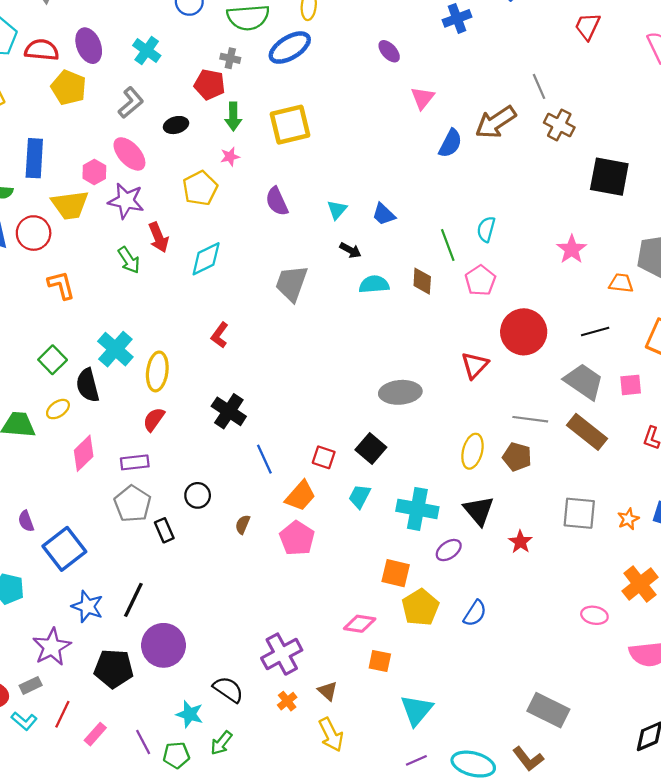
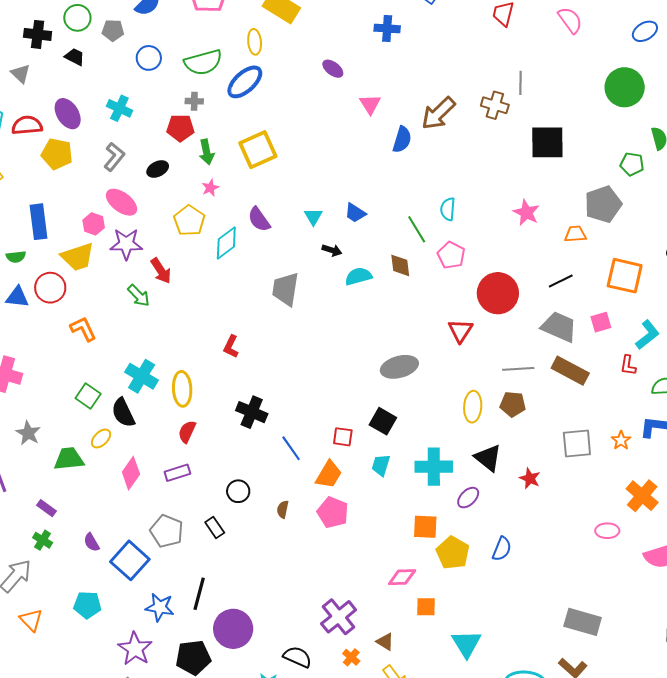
blue cross: (457, 18) -> (387, 28), turned 35
gray line: (539, 86) -> (521, 83), moved, turned 35
cyan diamond: (206, 259) -> (226, 243), moved
gray pentagon: (133, 504) -> (167, 531), moved

